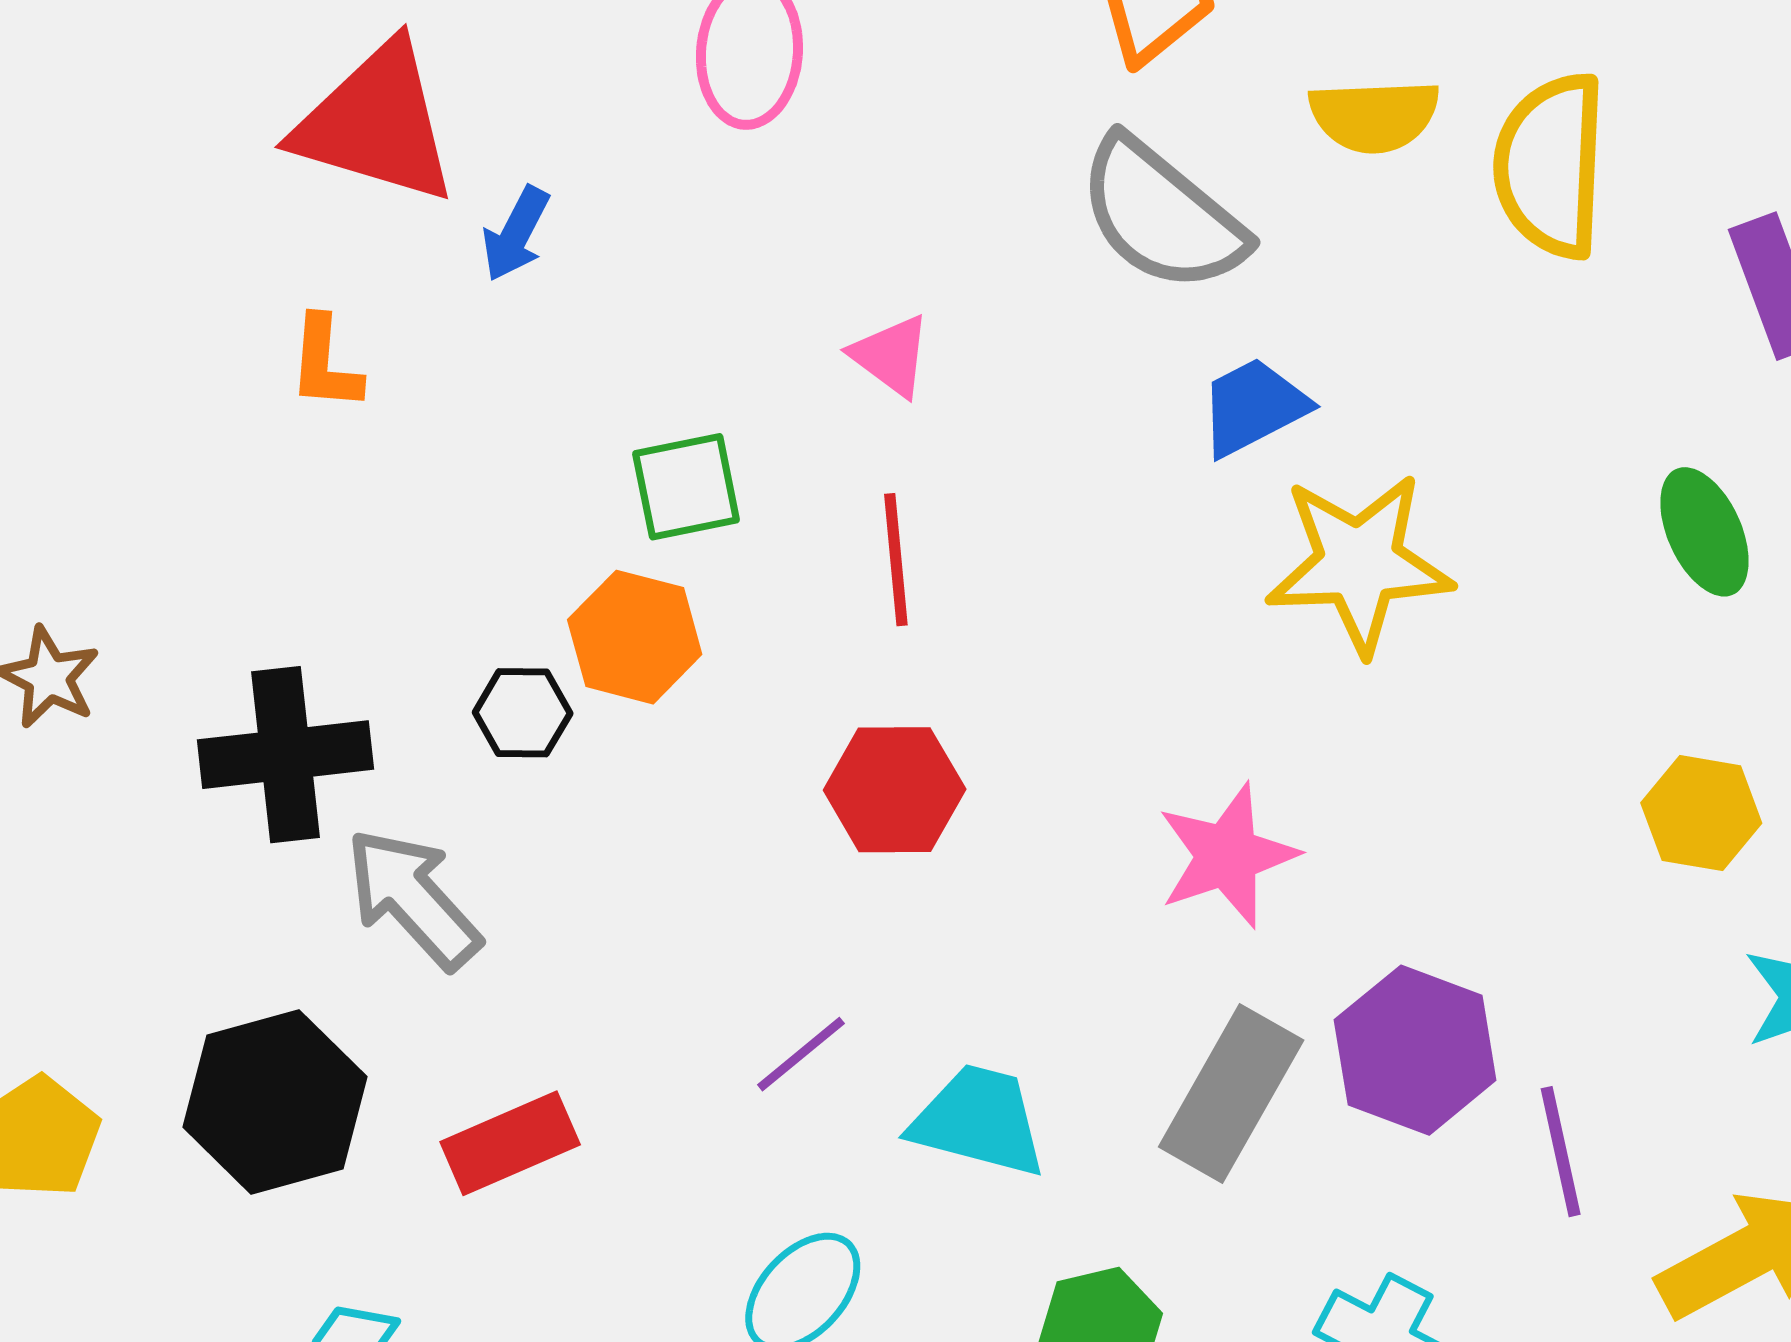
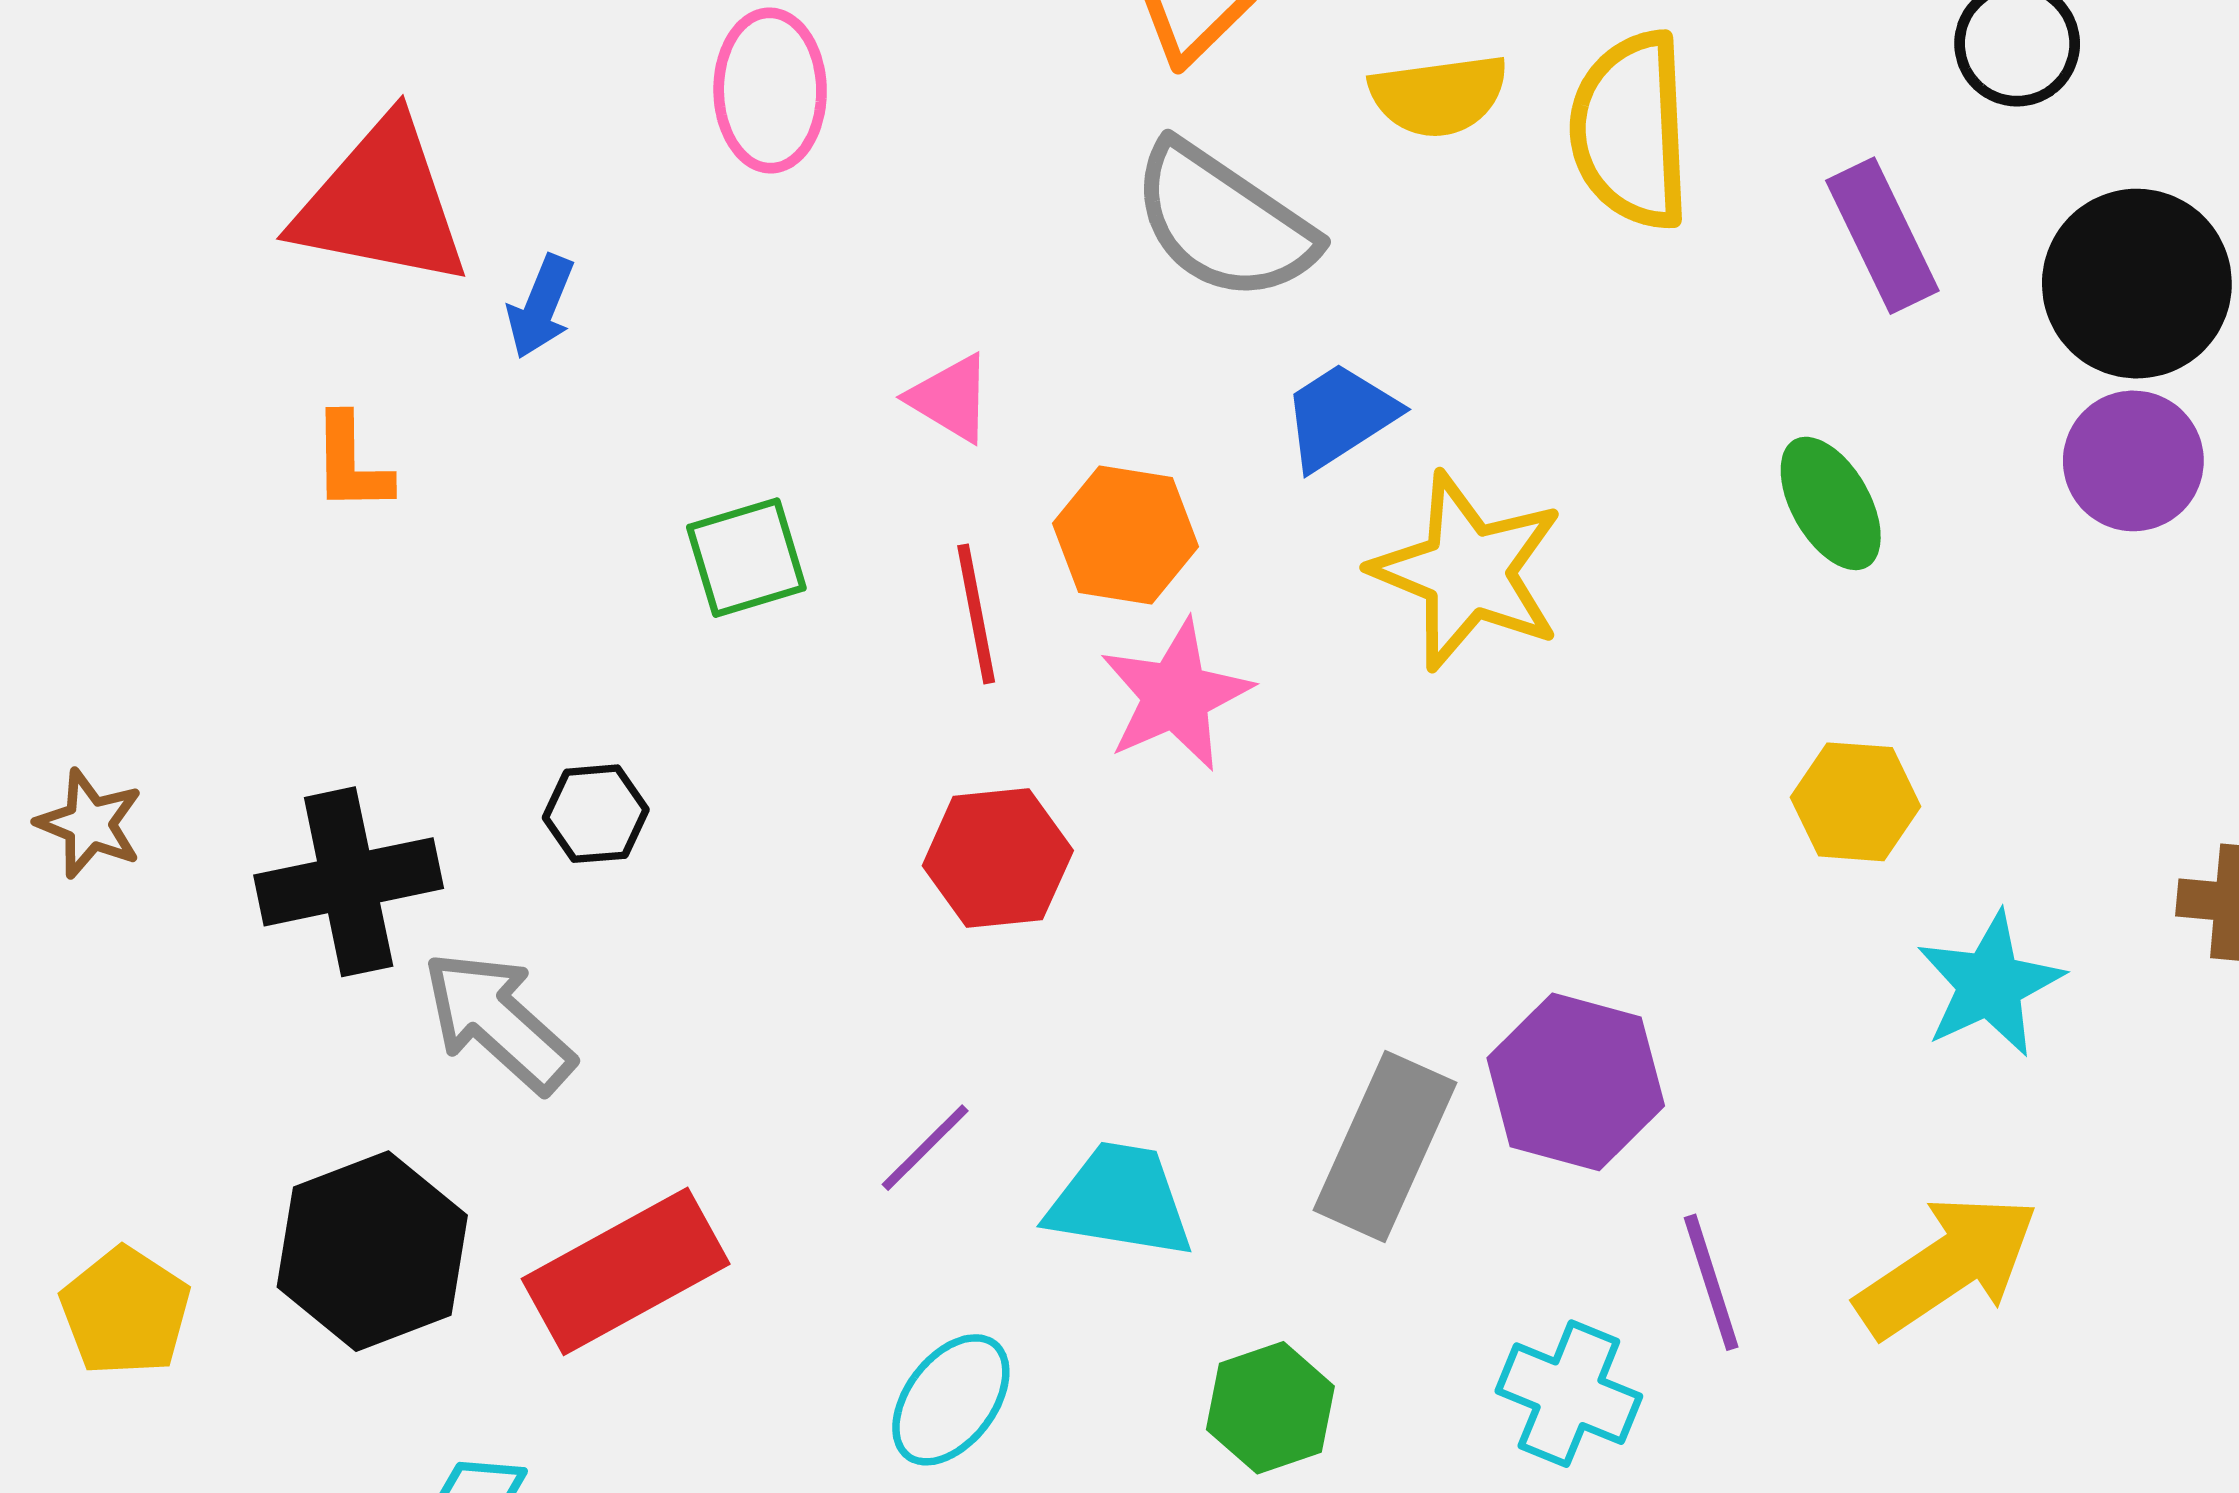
yellow star: (1359, 563) -> (1468, 571), turned 30
orange hexagon: (635, 637) -> (1126, 535), moved
pink star: (1227, 856) -> (1176, 695), moved
red rectangle: (510, 1143) -> (626, 1271), size x1.4
purple line: (1561, 1152) -> (1711, 1282), moved

